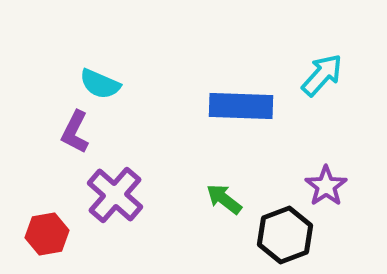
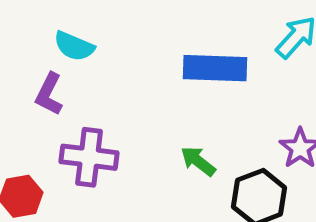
purple cross: (115, 195) -> (89, 157), turned -34

